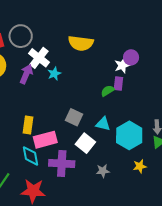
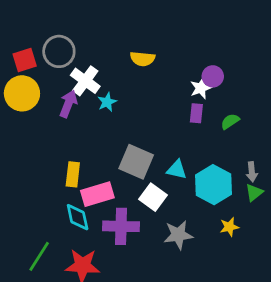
yellow semicircle: (81, 43) -> (143, 59), size x0.7
green semicircle: (108, 91) -> (230, 121), moved
gray square: (74, 117) -> (136, 162), size x1.4
gray star: (103, 171) -> (178, 235), size x1.5

